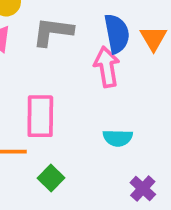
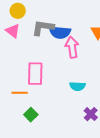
blue semicircle: (117, 34) -> (60, 32), moved, turned 105
green square: (51, 178) -> (31, 115), moved

